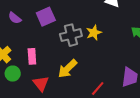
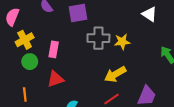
yellow arrow: (67, 69) -> (115, 74), moved
red triangle: (41, 84) -> (56, 79), turned 36

